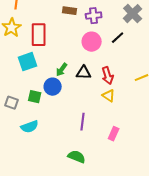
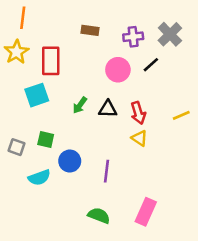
purple cross: (94, 16) -> (133, 37), moved
blue circle: (53, 87) -> (70, 161), moved
pink rectangle: (114, 134) -> (146, 212), moved, size x1.5

